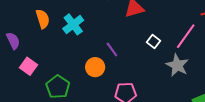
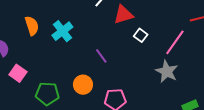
white square: (154, 42) -> (141, 35), moved
orange circle: (95, 67) -> (83, 85), moved
green pentagon: (58, 87) -> (47, 94), turned -30

